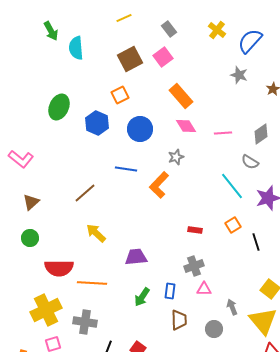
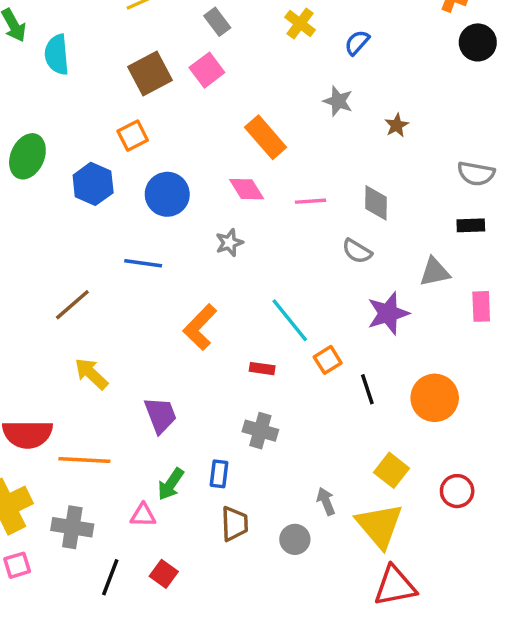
blue semicircle: (250, 41) -> (357, 42), size x0.6
orange rectangle: (181, 96) -> (266, 137), moved
gray diamond: (261, 134) -> (376, 203), turned -55
orange L-shape: (159, 185) -> (200, 327), moved
cyan line: (232, 186) -> (290, 320), moved
purple trapezoid: (136, 257) -> (160, 415), turned 75
gray cross: (194, 266) -> (260, 431), turned 36
pink triangle: (204, 289) -> (143, 515), moved

